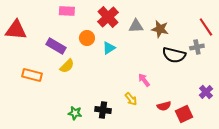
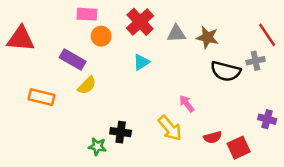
orange circle: (87, 38) -> (101, 36), moved
purple cross: (206, 92) -> (267, 119), turned -32
yellow arrow: (131, 99) -> (170, 128), size x1.5
black cross: (103, 110) -> (121, 132), moved

